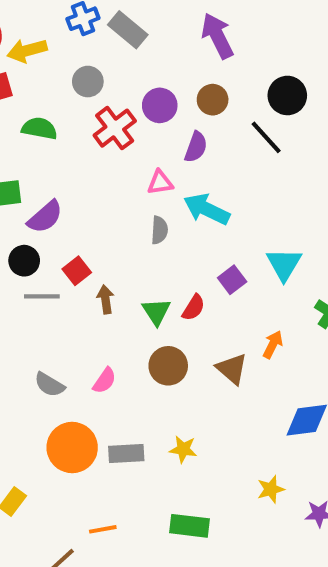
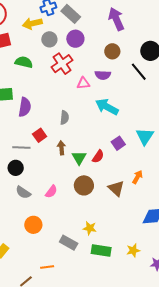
yellow arrow: (27, 51) -> (32, 23), moved
purple circle: (160, 105) -> (75, 39), moved
purple semicircle: (196, 147) -> (103, 75), turned 70
pink triangle: (160, 183) -> (83, 83), moved
purple semicircle: (45, 217) -> (25, 107), turned -42
gray semicircle: (159, 230) -> (64, 118), moved
black circle: (24, 261) -> (16, 168), moved
brown arrow: (106, 299) -> (61, 148), moved
orange circle: (72, 448) -> (33, 225), size x0.7
gray rectangle: (126, 454) -> (69, 243), moved, turned 30
green rectangle: (190, 526) -> (101, 250), moved

